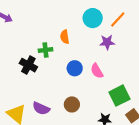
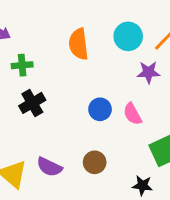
orange semicircle: (65, 37) -> (79, 44), moved, size x1.5
green cross: (46, 50) -> (22, 65), moved
black cross: (28, 65) -> (32, 103), turned 30

